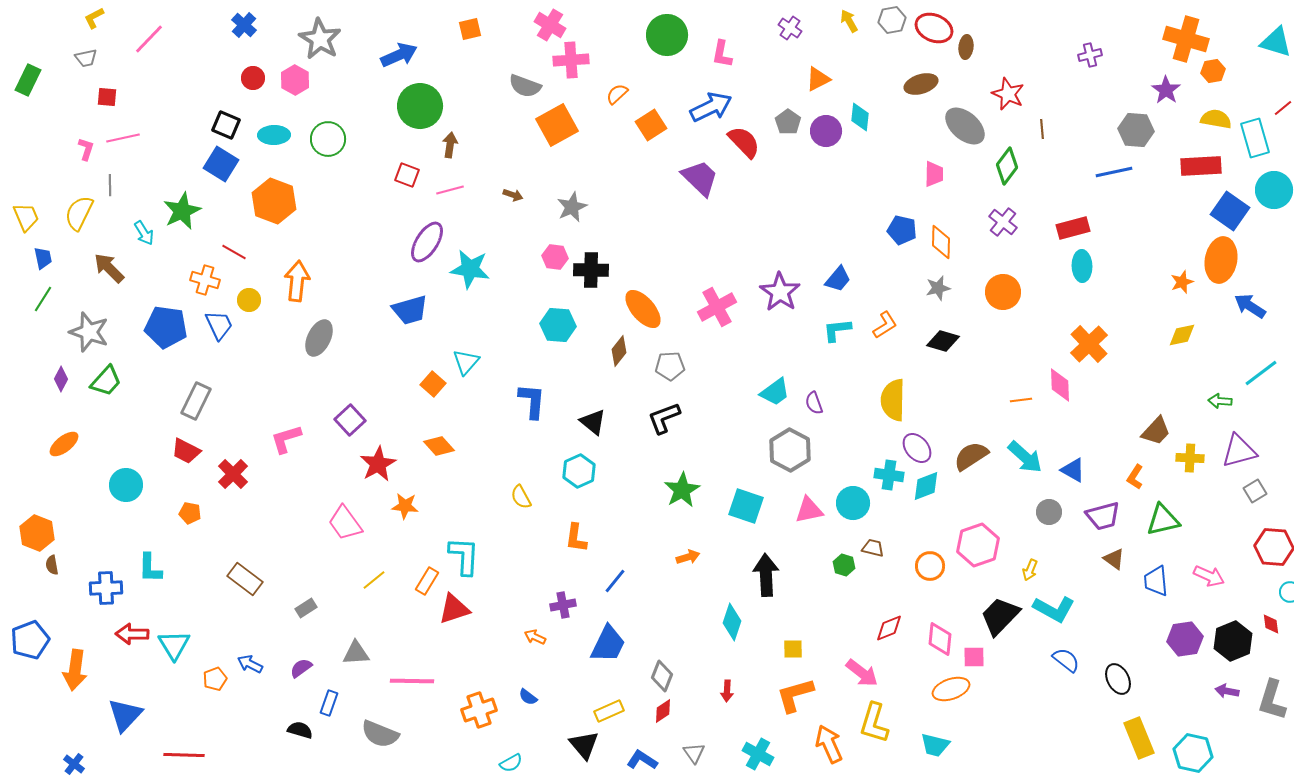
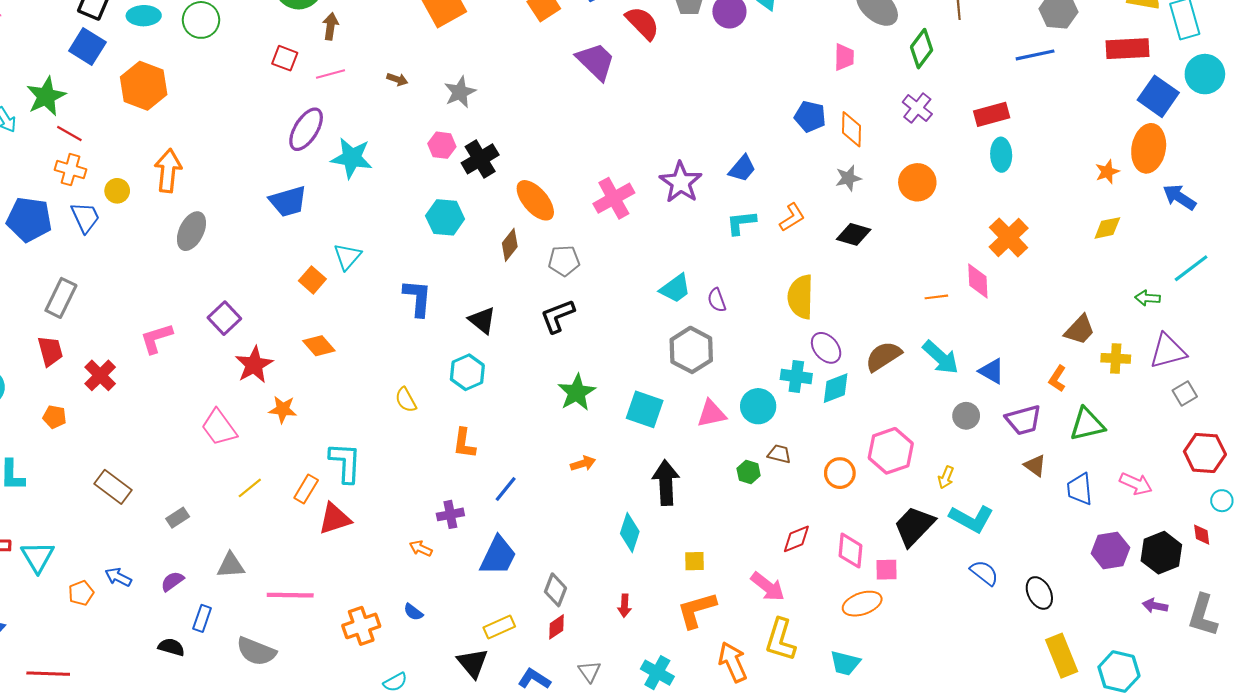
red line: (234, 252) -> (69, 133), moved
black cross: (591, 270) -> (480, 159), turned -32
red trapezoid: (186, 451) -> (50, 351), turned -132

